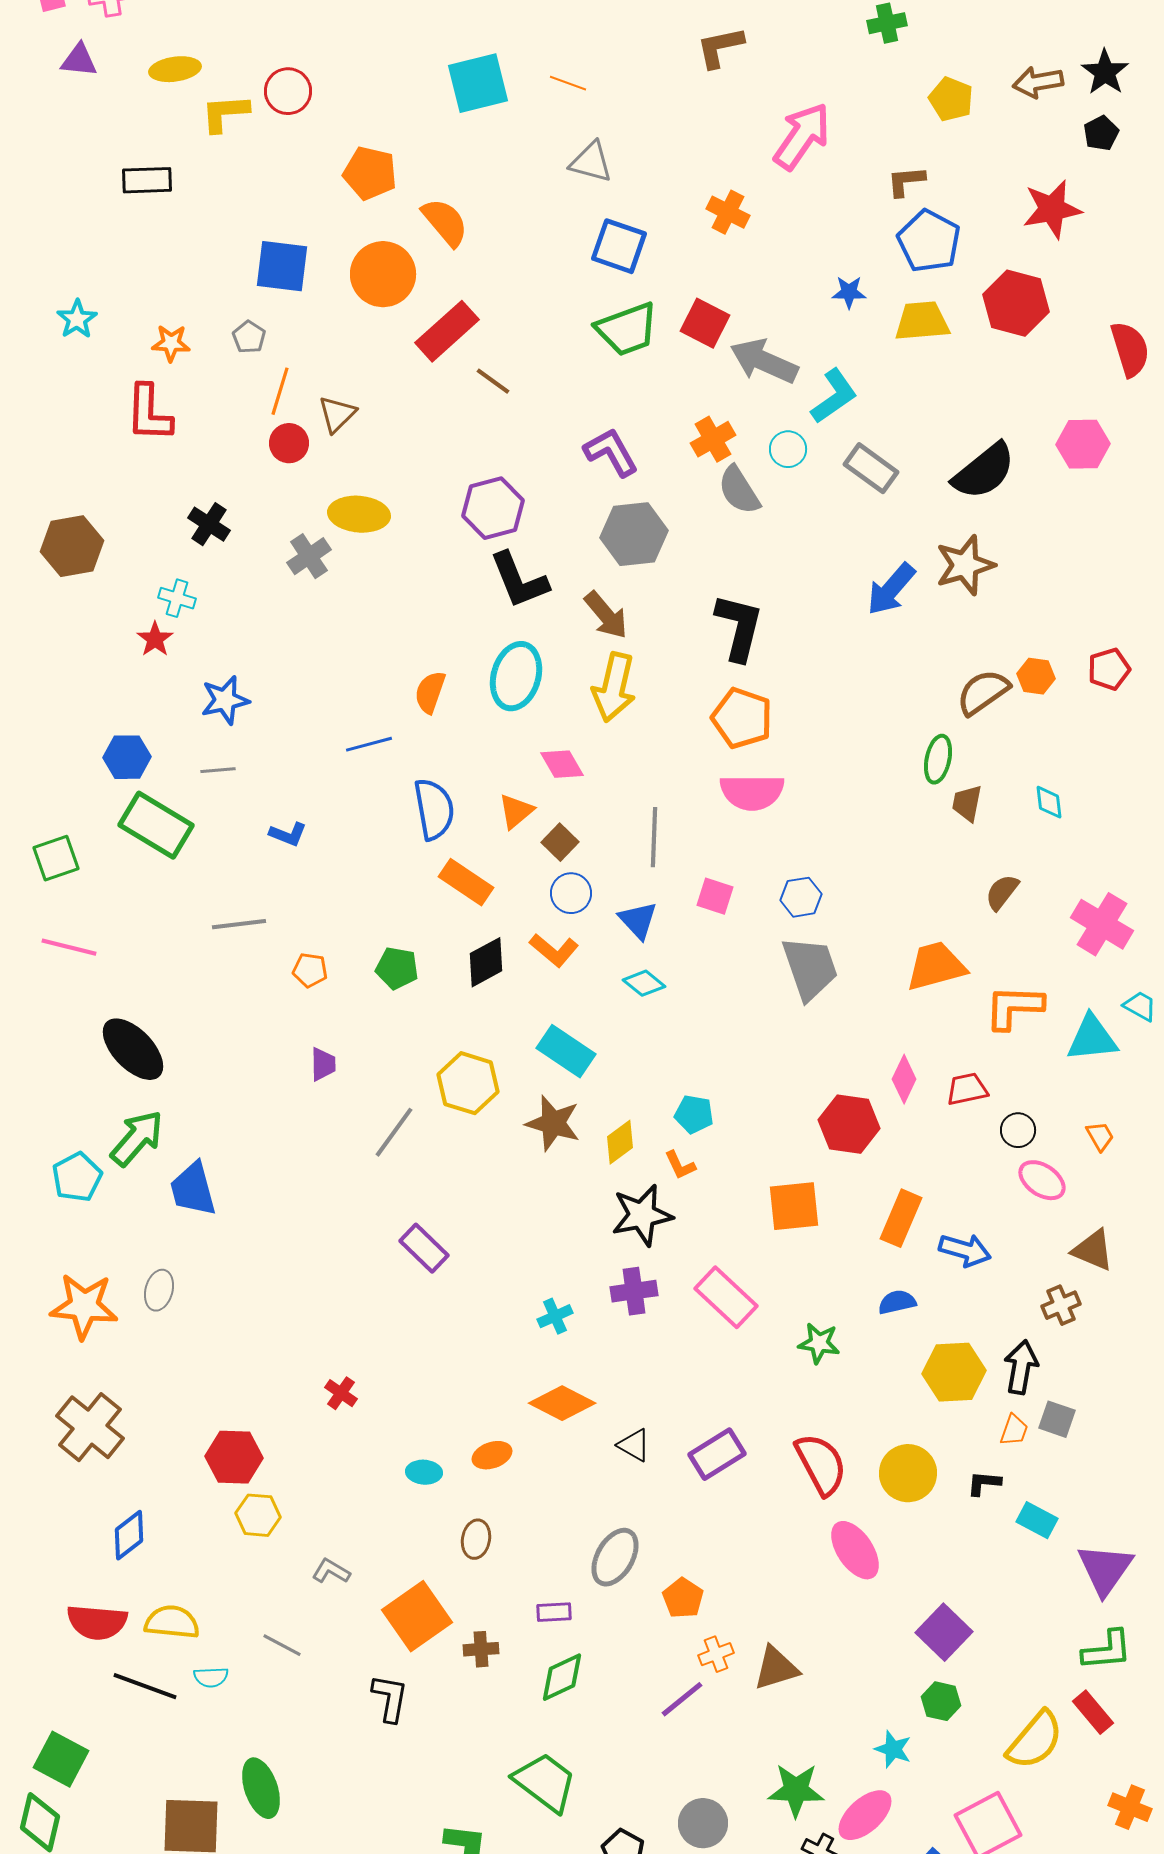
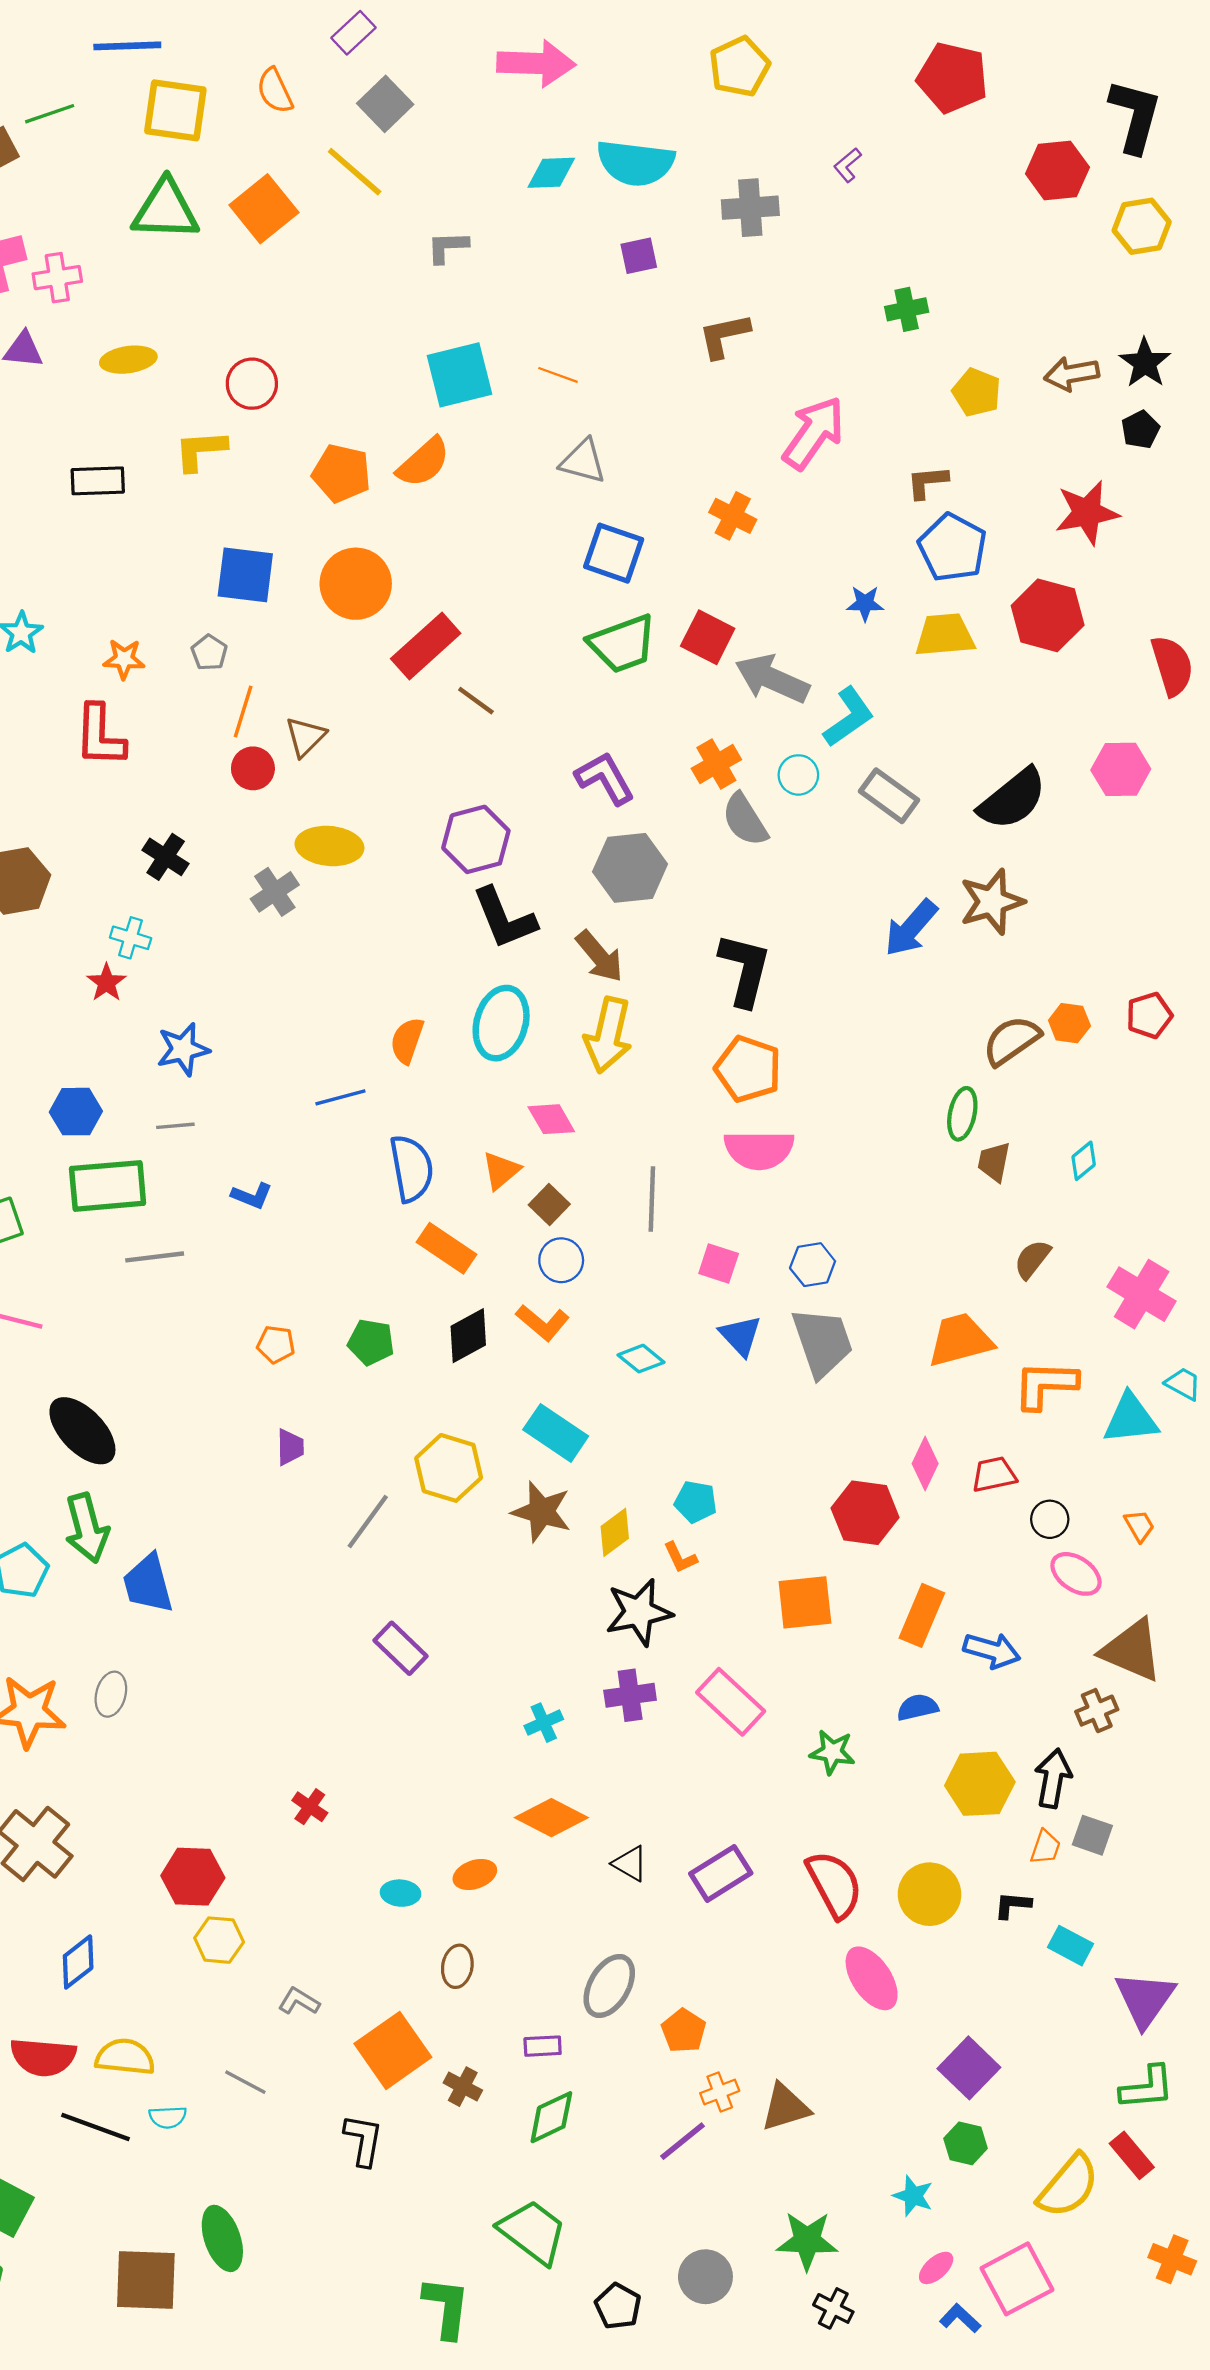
yellow L-shape: (225, 113) -> (200, 450), moved
orange semicircle: (445, 222) -> (423, 462), moved, turned 88
cyan diamond: (1049, 802) -> (1084, 1161), turned 57
green rectangle: (156, 825) -> (108, 1186), turned -36
blue triangle: (638, 920) -> (740, 1336), moved
gray line: (239, 924) -> (155, 1257), moved
green arrow: (137, 1138) -> (87, 1528), turned 124
brown triangle: (1093, 1250) -> (1132, 1650), size x1.4
brown cross: (481, 1649) -> (463, 2087), turned 32
pink ellipse: (865, 1815) -> (936, 2268), moved, size x0.6

